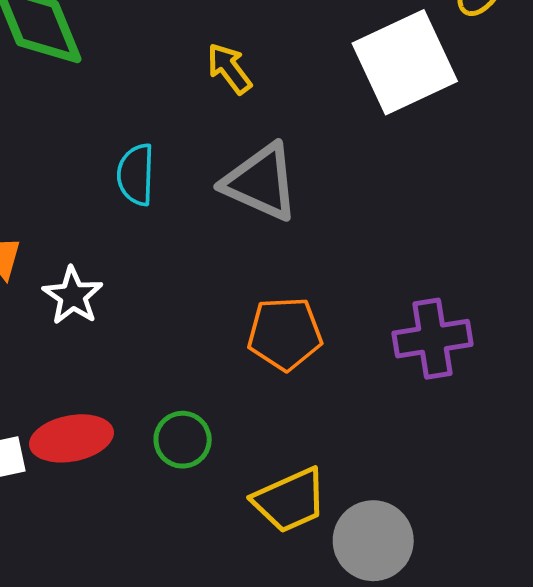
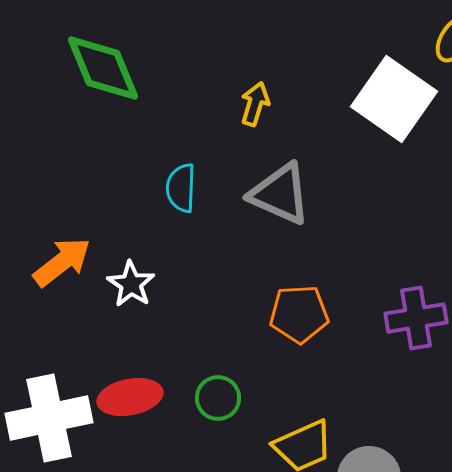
white square: (405, 62) -> (394, 99), turned -30
yellow arrow: (229, 69) -> (255, 104), turned 54

